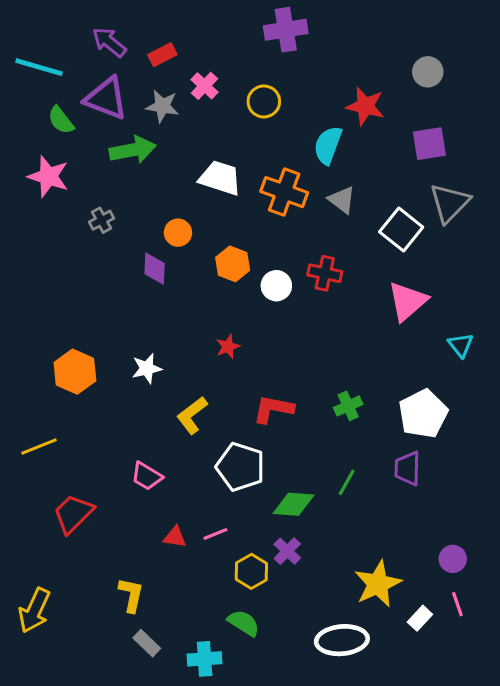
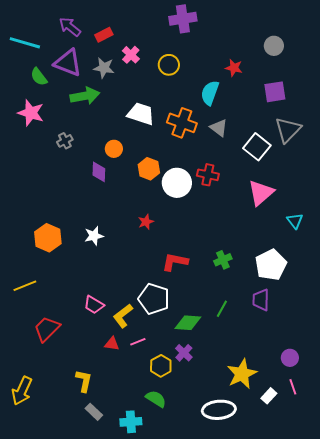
red star: (365, 106) -> (234, 68), size x0.7
white circle: (276, 286) -> (177, 183), size x1.5
yellow L-shape: (192, 415) -> (123, 316), moved

